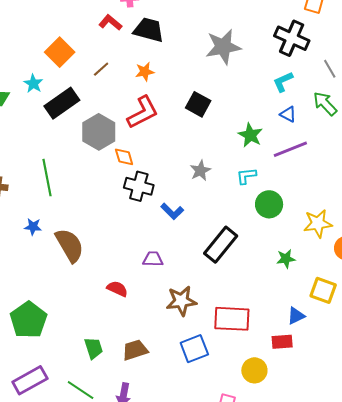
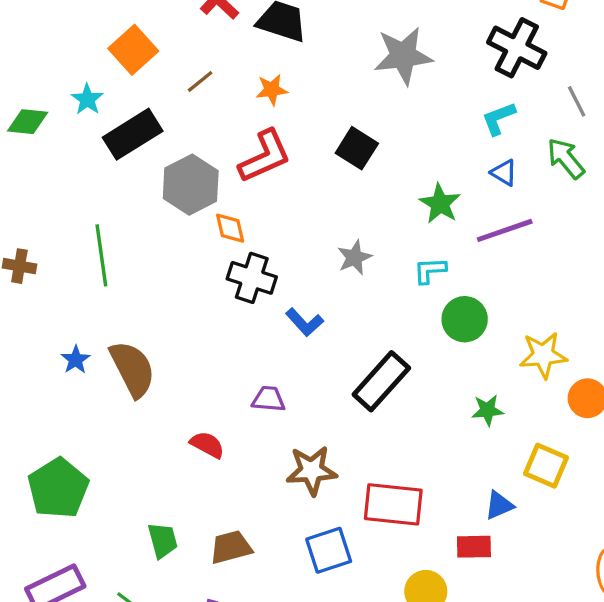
blue star: (33, 227) -> (76, 360), moved, turned 30

